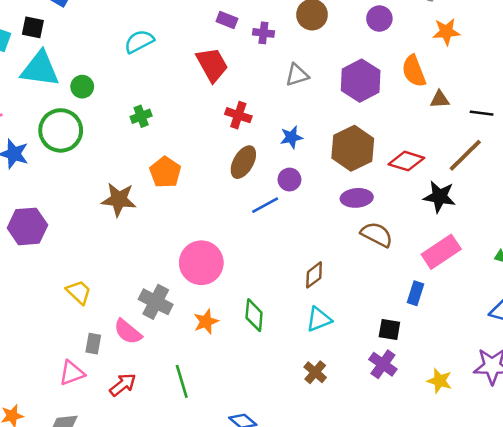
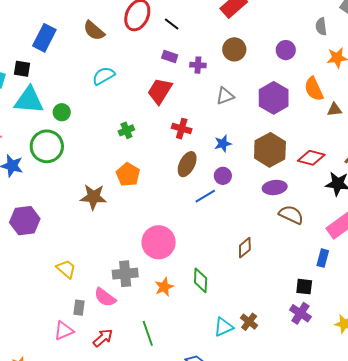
red trapezoid: (212, 65) -> (160, 91), turned -116
green cross: (141, 116) -> (126, 130), moved
gray cross: (156, 302) -> (125, 274), turned -30
cyan triangle: (319, 319) -> (223, 327), moved

